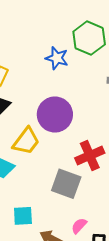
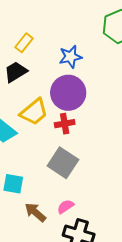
blue star: (57, 58) -> (70, 57), moved, turned 30
red cross: (90, 156) -> (65, 124), moved, size x0.7

